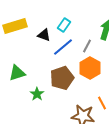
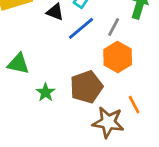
green triangle: (17, 73) -> (18, 64), turned 30
brown pentagon: (62, 78) -> (86, 87), moved

